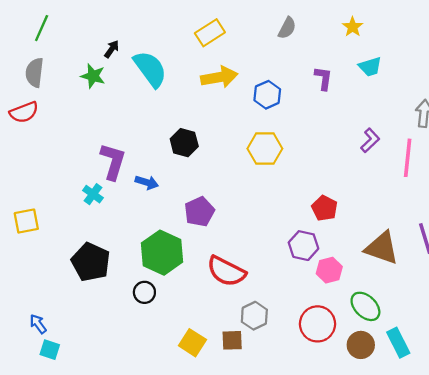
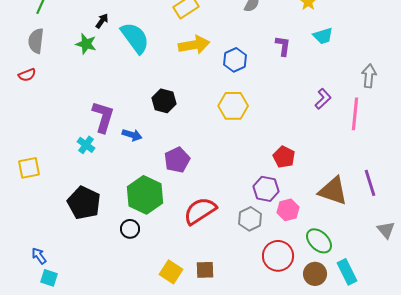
red semicircle: (24, 112) -> (27, 75), size x0.7
red semicircle: (226, 271) -> (200, 211), turned 120
gray hexagon: (254, 316) -> (250, 219), moved

